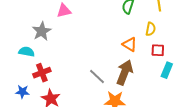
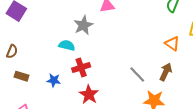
brown arrow: (125, 72) -> (166, 72), size x0.7
blue star: (22, 92) -> (54, 80), moved

